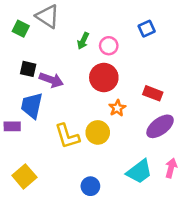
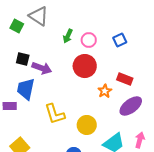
blue square: (147, 29) -> (120, 40), moved
orange star: (117, 108) -> (105, 91), moved
yellow circle: (98, 132) -> (87, 125), moved

